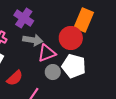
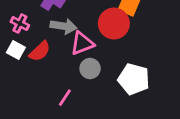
white pentagon: (74, 66) -> (134, 79), moved
red semicircle: (15, 78) -> (40, 51), moved

